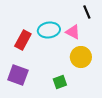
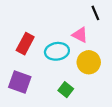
cyan ellipse: (49, 30) -> (57, 51), moved
green square: (60, 82) -> (66, 90), turned -32

